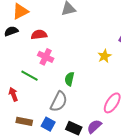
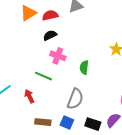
black semicircle: (11, 31) -> (50, 35), moved
red semicircle: (39, 35) -> (50, 15), moved
green semicircle: (69, 79) -> (84, 67), moved

